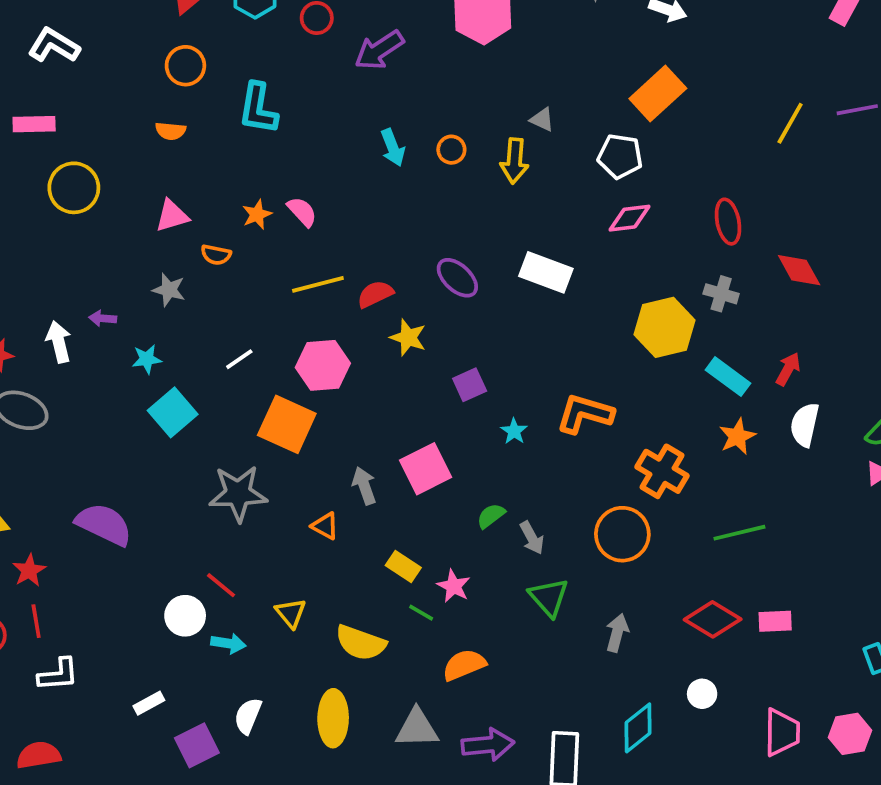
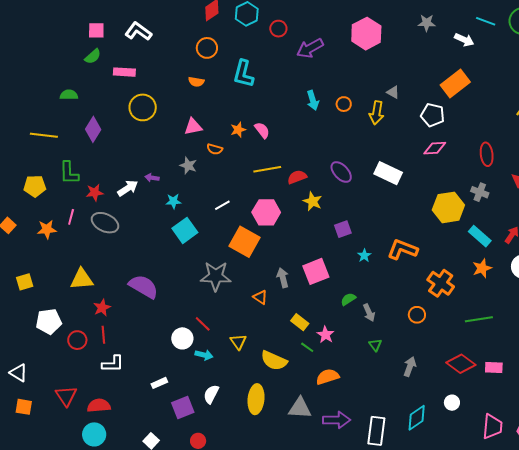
white arrow: (59, 342) -> (128, 188), turned 65
orange circle: (622, 534) -> (417, 315), size x0.6
green triangle: (549, 597) -> (375, 345), size x0.6

